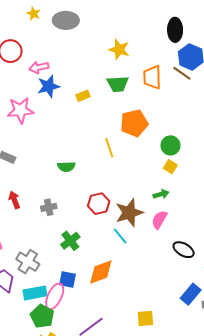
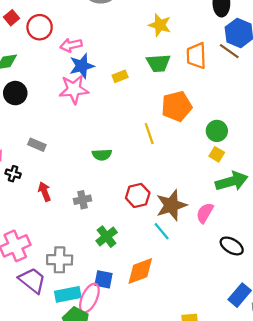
pink star: (20, 110) -> (74, 89), moved
green arrow: (161, 194) -> (232, 181), moved, size x1.8
gray cross: (28, 262) -> (60, 260), turned -30

